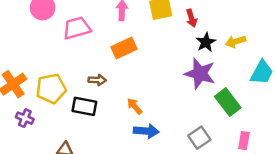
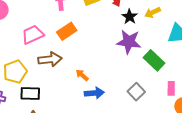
pink trapezoid: (77, 28) -> (33, 35), moved
brown arrow: (97, 80) -> (50, 59), size x1.6
black rectangle: (84, 106) -> (30, 94), moved

